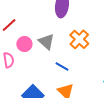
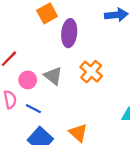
blue line: (62, 67) -> (33, 109), moved

